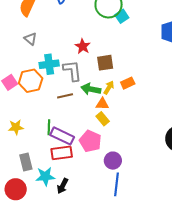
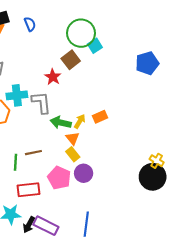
brown square: (105, 63) -> (71, 60), moved, turned -30
brown line: (65, 96) -> (33, 153), moved
orange triangle: (102, 104) -> (73, 138), turned 48
purple rectangle: (62, 136) -> (46, 226), moved
purple circle: (113, 161) -> (84, 173), moved

